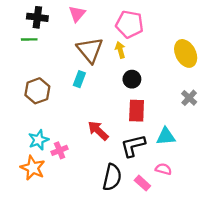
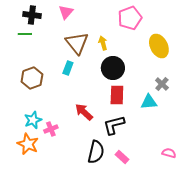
pink pentagon: (130, 24) -> (130, 18), moved, turned -30
black circle: (132, 79) -> (113, 68), size x1.5
cyan triangle: (166, 136) -> (149, 102), moved
pink semicircle: (163, 169) -> (169, 153), moved

